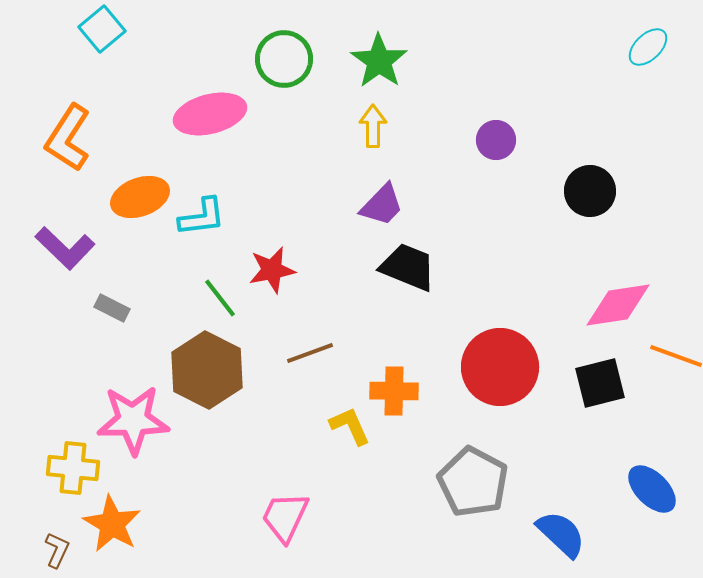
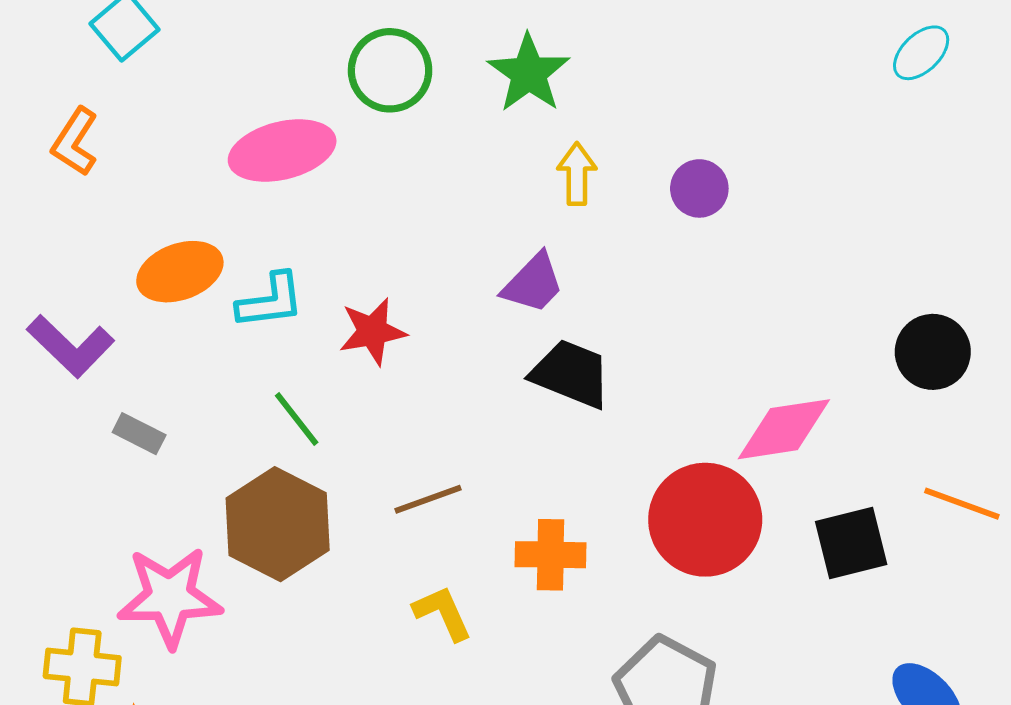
yellow arrow: (373, 126) -> (577, 174), moved
orange L-shape: (68, 138) -> (75, 142), moved, size x0.7
black circle: (590, 191) -> (933, 352), moved
red star: (272, 270) -> (373, 331), moved
pink diamond: (618, 305) -> (784, 429), moved
yellow L-shape: (350, 426) -> (443, 613), moved

